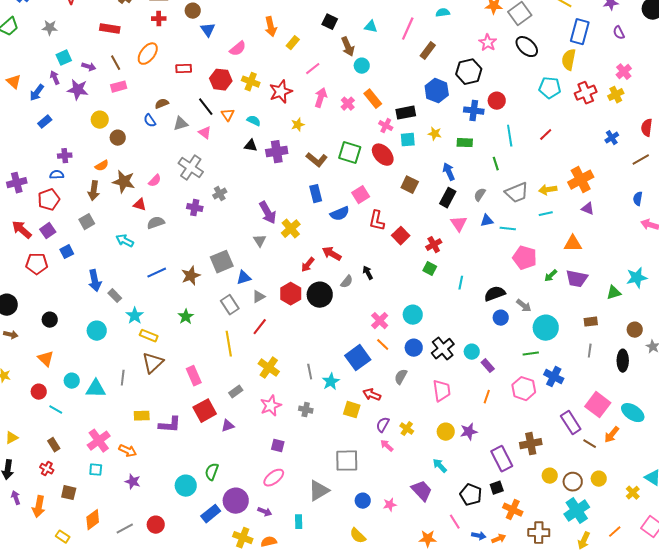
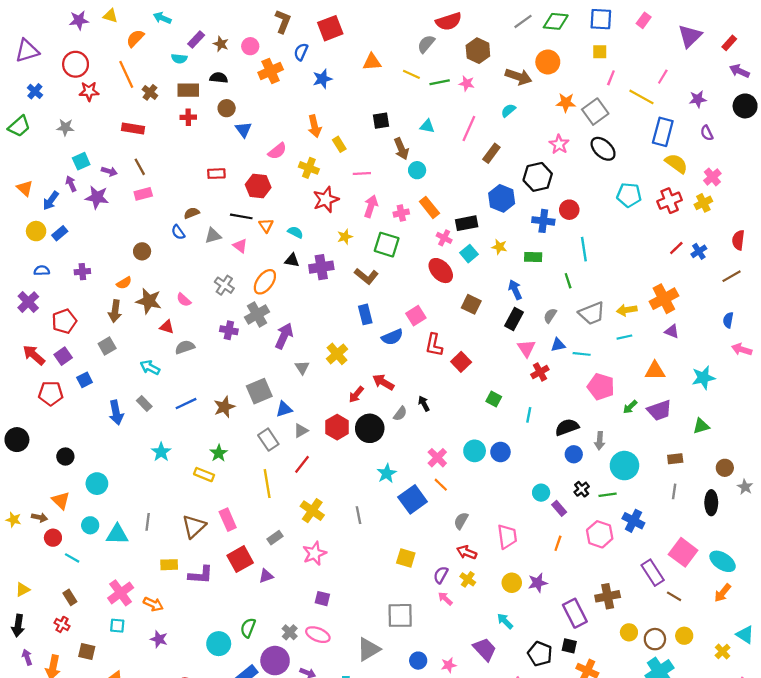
cyan semicircle: (443, 13) -> (508, 110), turned -32
black square: (330, 22) -> (381, 121), turned -35
yellow rectangle: (293, 43) -> (339, 144), turned -72
orange ellipse: (148, 54) -> (265, 282), moved
yellow semicircle: (569, 60) -> (676, 163), moved, turned 115
pink line: (313, 69) -> (362, 174), turned 35
yellow cross: (251, 82) -> (309, 168), moved
pink cross: (348, 104) -> (401, 213), turned 32
black line: (206, 107) -> (241, 216), turned -42
yellow circle: (100, 120) -> (36, 231), moved
red line: (546, 135) -> (676, 248), moved
cyan square: (408, 140) -> (469, 254), turned -35
green square: (350, 153) -> (387, 245), moved
gray cross: (191, 168) -> (224, 285), size x0.7
blue semicircle: (57, 175) -> (42, 271), moved
pink semicircle: (155, 181) -> (184, 300), turned 88
purple cross: (17, 183) -> (28, 302), turned -30
gray cross: (220, 194) -> (257, 314), size x1.5
purple arrow: (268, 213) -> (284, 336), moved, turned -125
red cross: (434, 245) -> (540, 372), moved
cyan star: (637, 278) -> (703, 378), moved
purple trapezoid: (577, 279) -> (659, 410), turned -30
gray rectangle: (115, 296) -> (144, 404), moved
gray arrow: (524, 306) -> (600, 441), turned 56
cyan circle: (97, 331) -> (97, 484), moved
brown arrow: (11, 335) -> (39, 517), moved
yellow rectangle: (149, 336) -> (204, 475), moved
blue circle: (414, 348) -> (500, 452), moved
black cross: (443, 349) -> (582, 489), moved, size x0.6
brown triangle: (153, 363) -> (194, 526), moved
cyan star: (331, 382) -> (387, 473), moved
red arrow: (372, 395) -> (467, 552), moved
gray cross: (306, 410) -> (290, 632), moved, turned 32
orange arrow: (612, 435) -> (723, 593), moved
pink ellipse: (274, 478) -> (318, 635), turned 60
black square: (497, 488) -> (569, 646), turned 32

